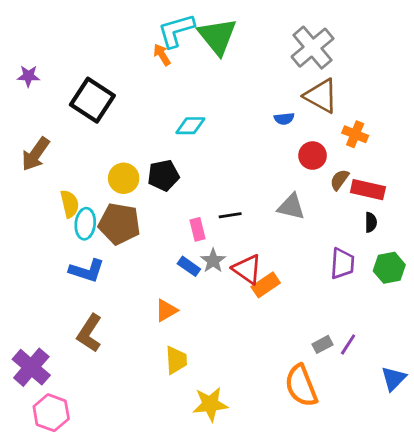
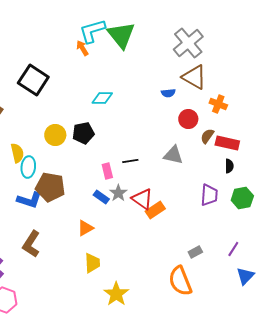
brown pentagon: (119, 224) -> (50, 187), moved
purple line: (348, 344) -> (233, 249), moved
yellow star: (210, 404) -> (116, 294), turned -30

